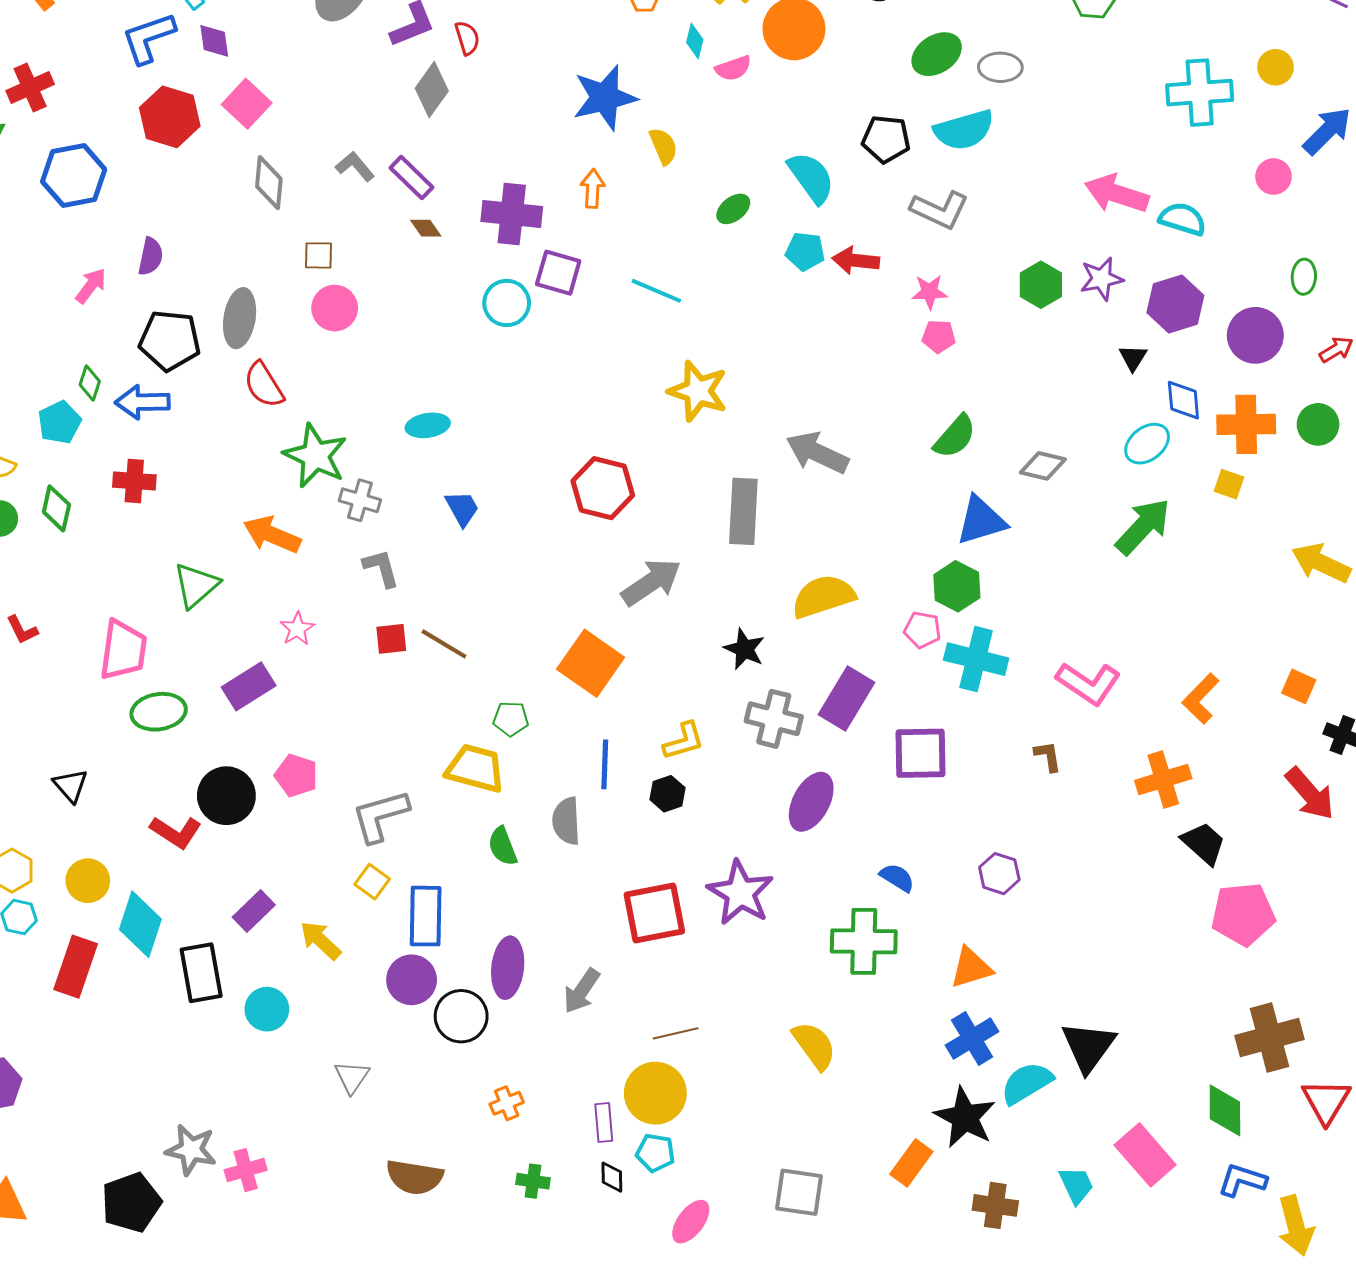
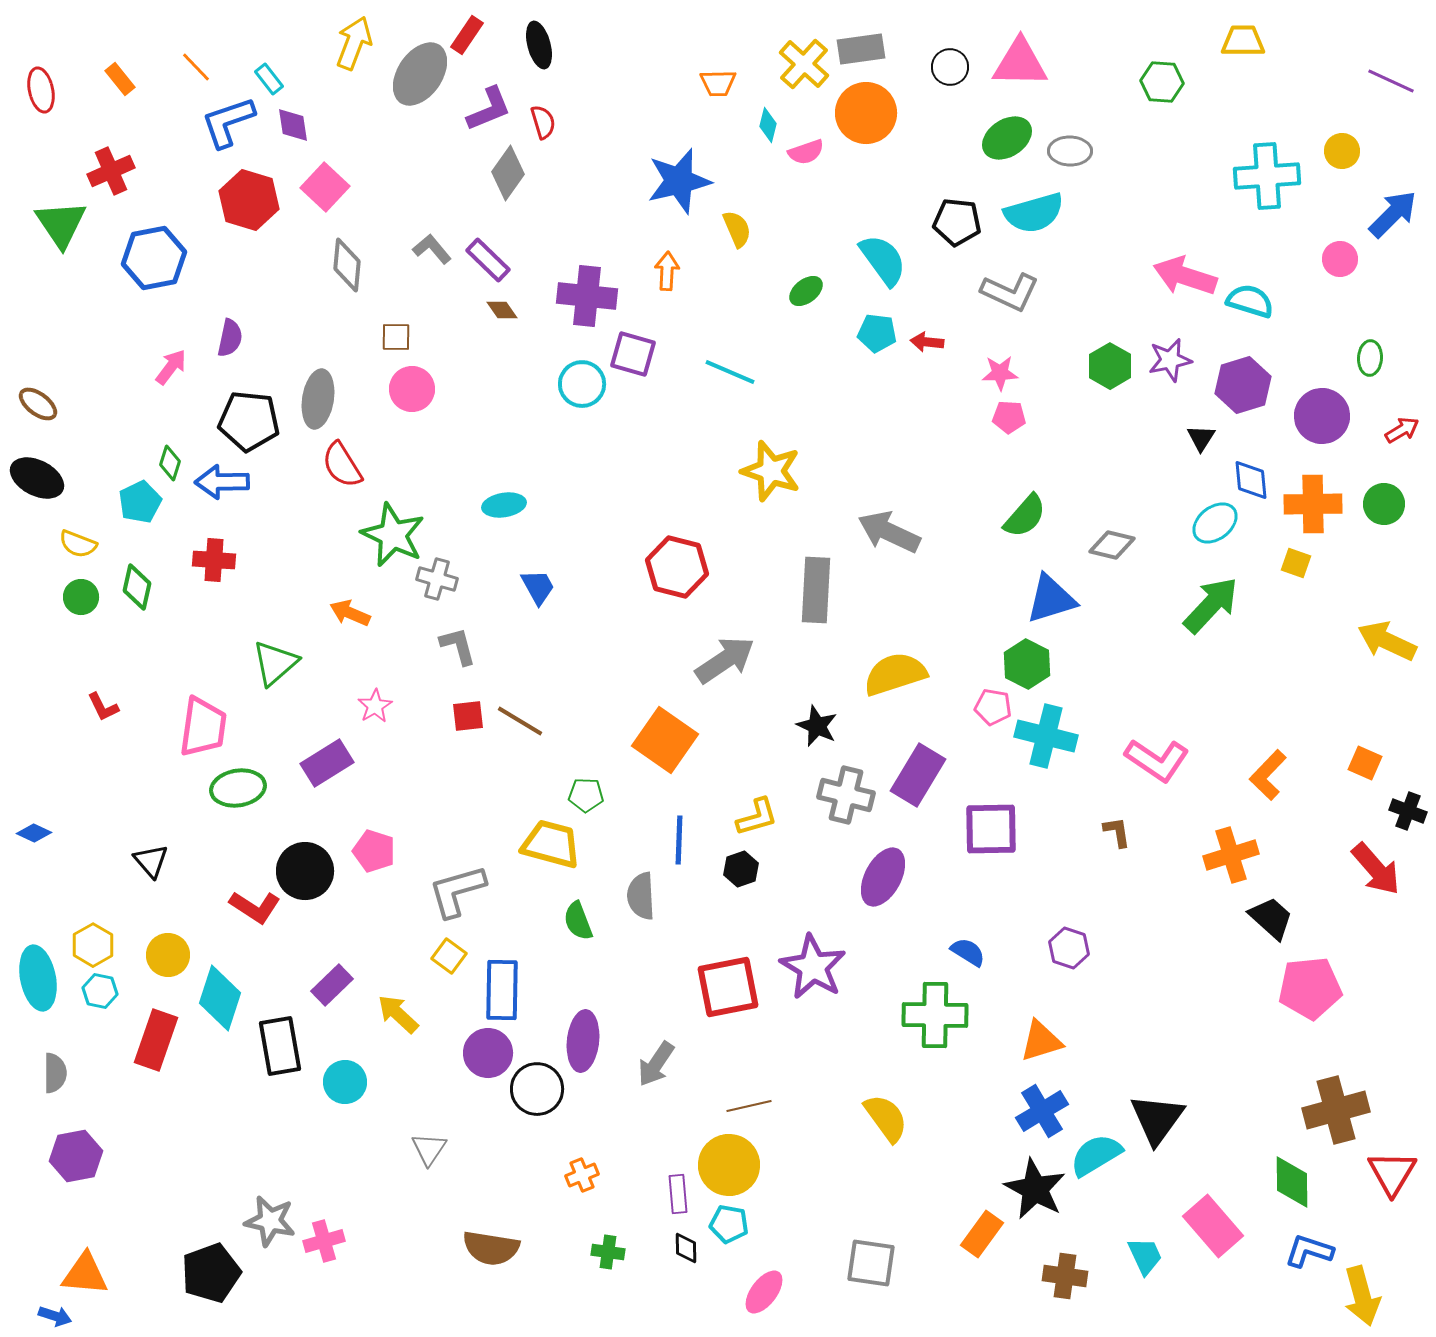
red arrow: (856, 260) -> (927, 342), size x0.7
orange arrow: (272, 535) -> (350, 613), size x0.7

